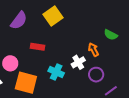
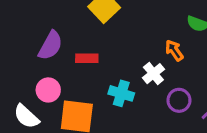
purple semicircle: (19, 20) -> (50, 46), moved
purple circle: (96, 75) -> (179, 100), moved

